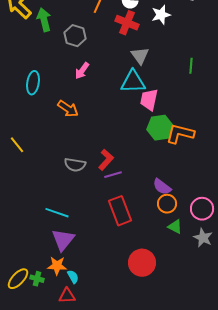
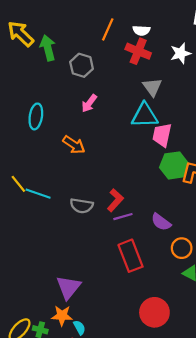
white star: (161, 15) -> (181, 53), moved
purple semicircle: (162, 187) -> (161, 222), moved
cyan line: (57, 213) -> (38, 194), moved

